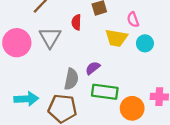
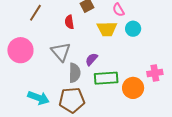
gray triangle: (50, 37) -> (61, 52), moved
cyan arrow: (26, 99) -> (39, 98), turned 35

